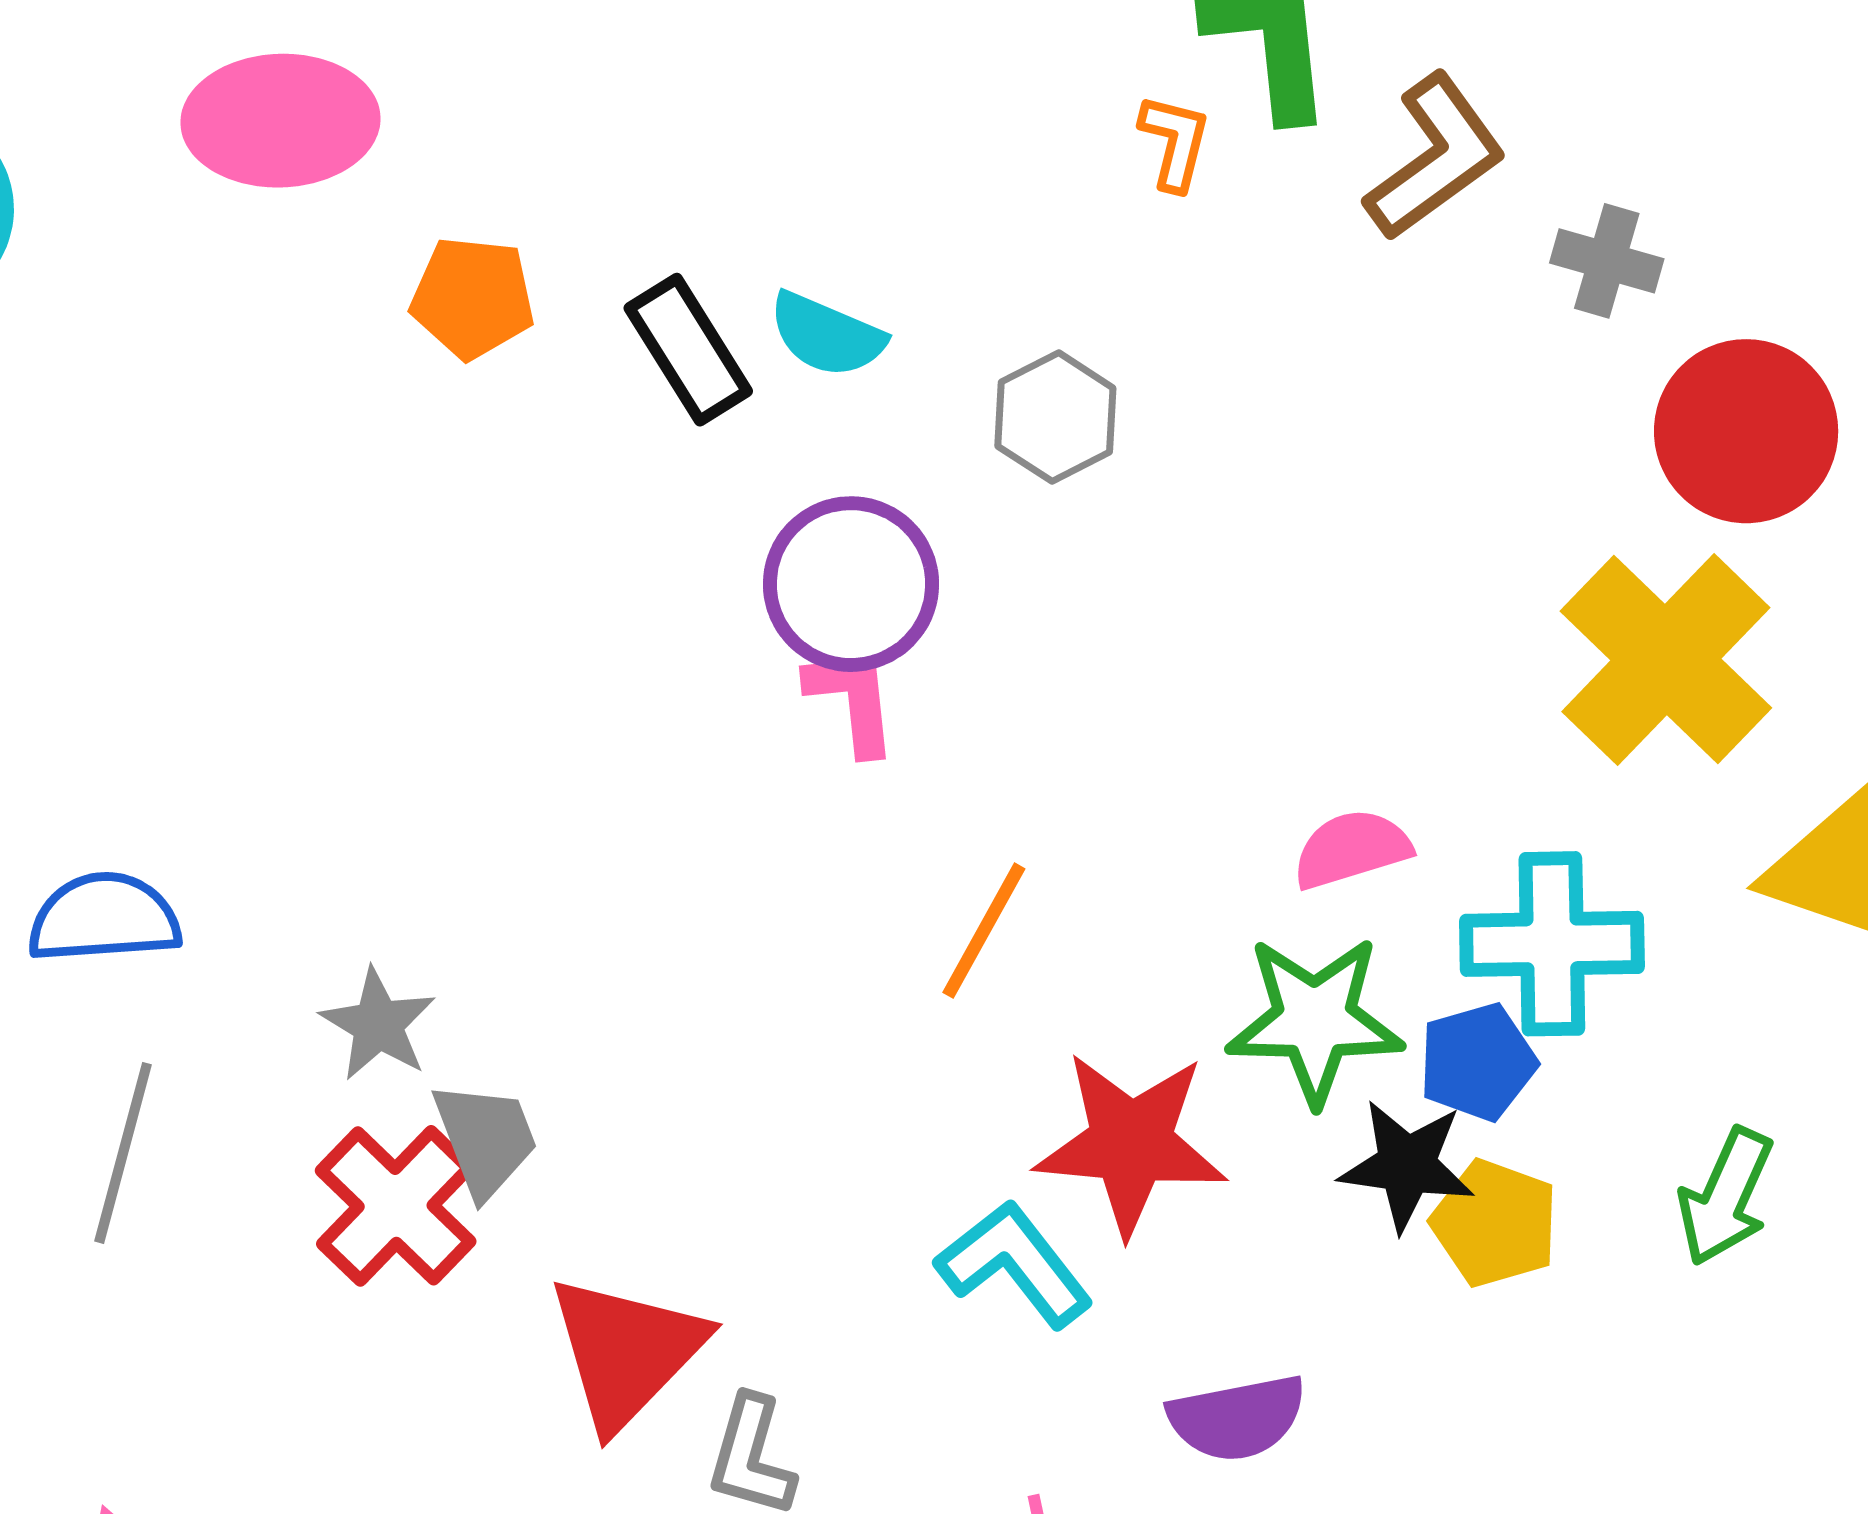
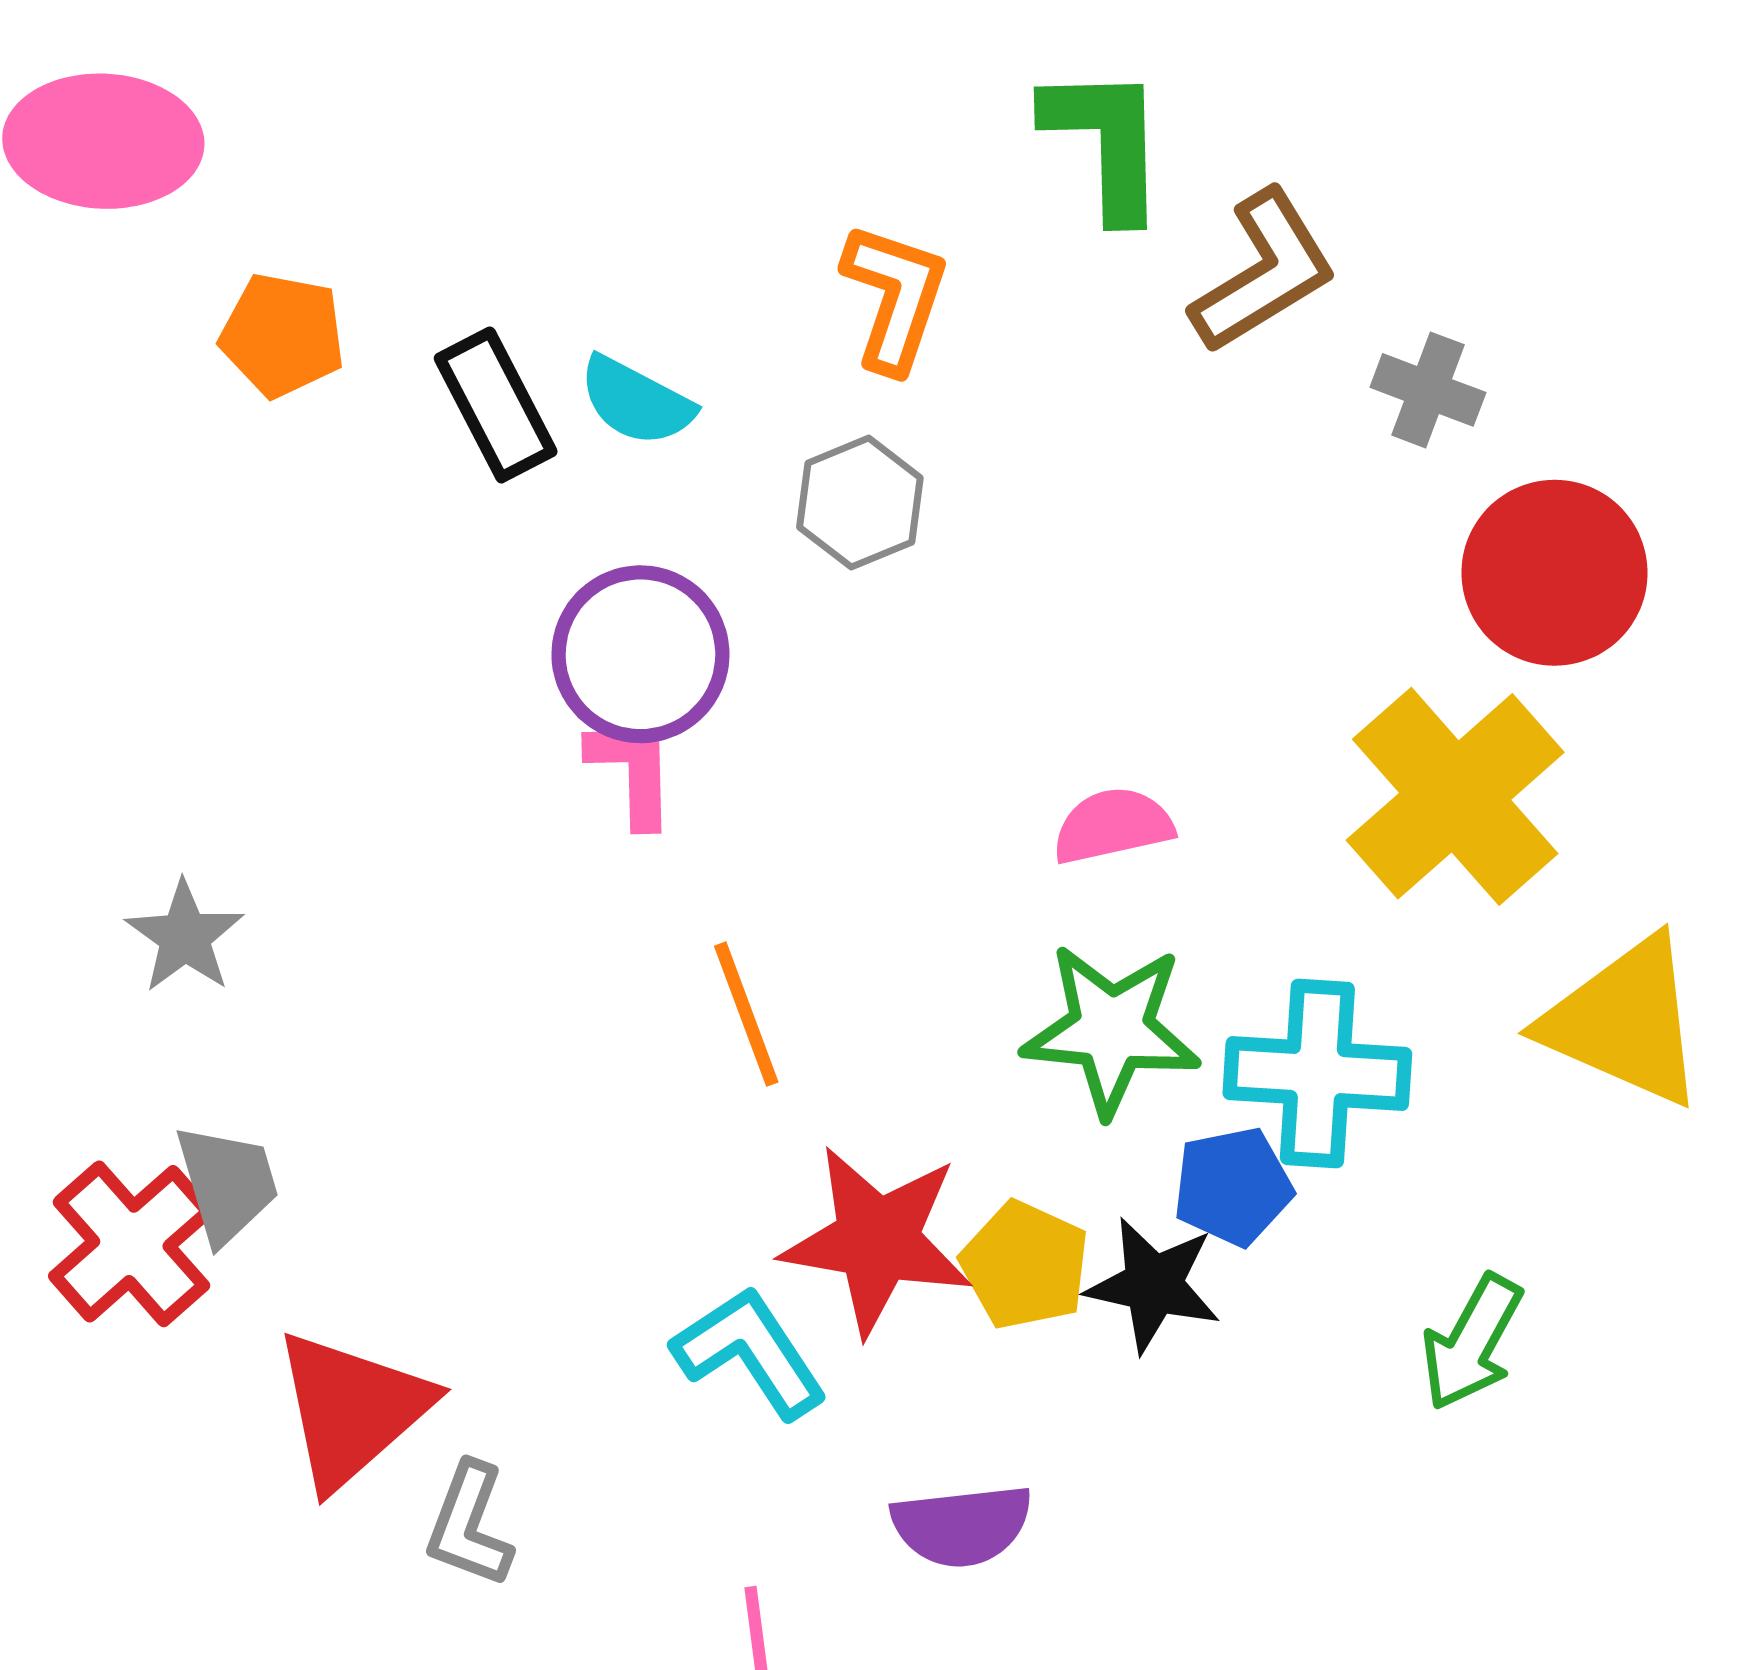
orange L-shape: (1175, 142) -> (895, 297), moved, size x1.5
pink semicircle: (1352, 849) -> (1113, 826), moved
orange line: (984, 931) -> (746, 1014), turned -54
green star: (1315, 1020) -> (1111, 1030), moved
gray star: (378, 1024) -> (185, 937), moved
yellow pentagon: (1495, 1223) -> (1025, 1265), moved

